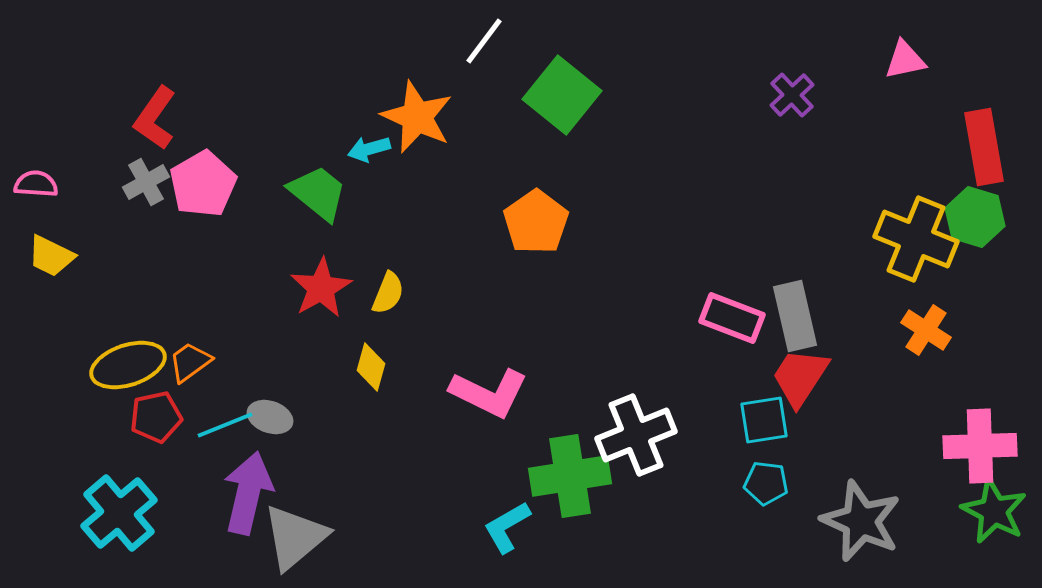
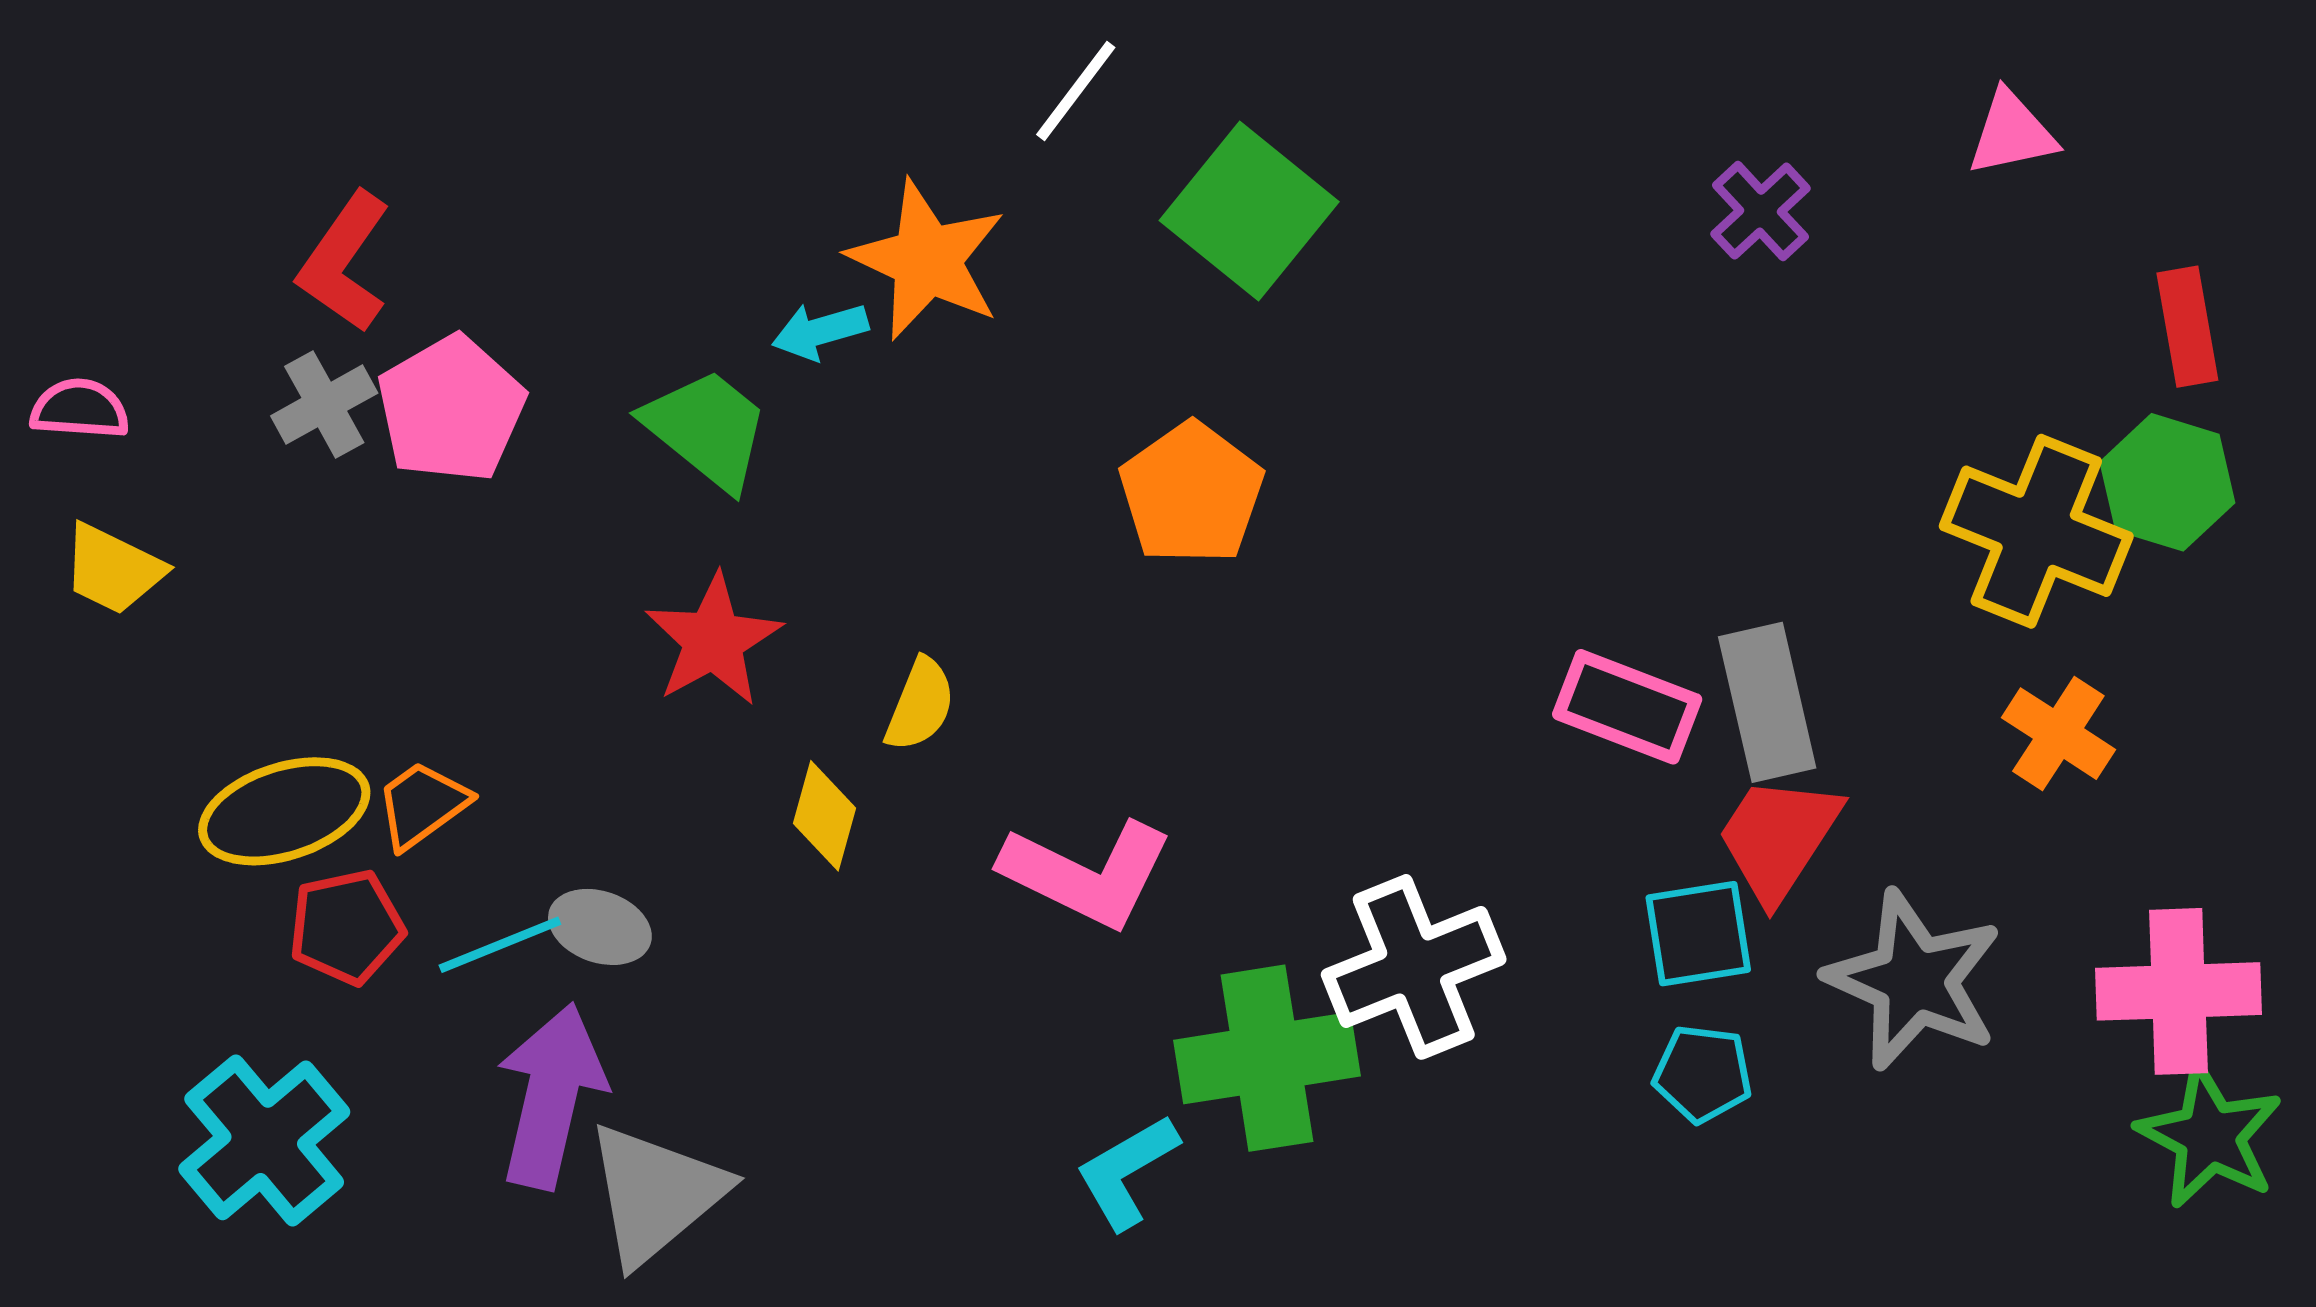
red rectangle: (984, 147) -> (2187, 327), size x0.7
yellow semicircle: (388, 293) -> (920, 705), moved
gray star: (861, 521) -> (1914, 980), moved

